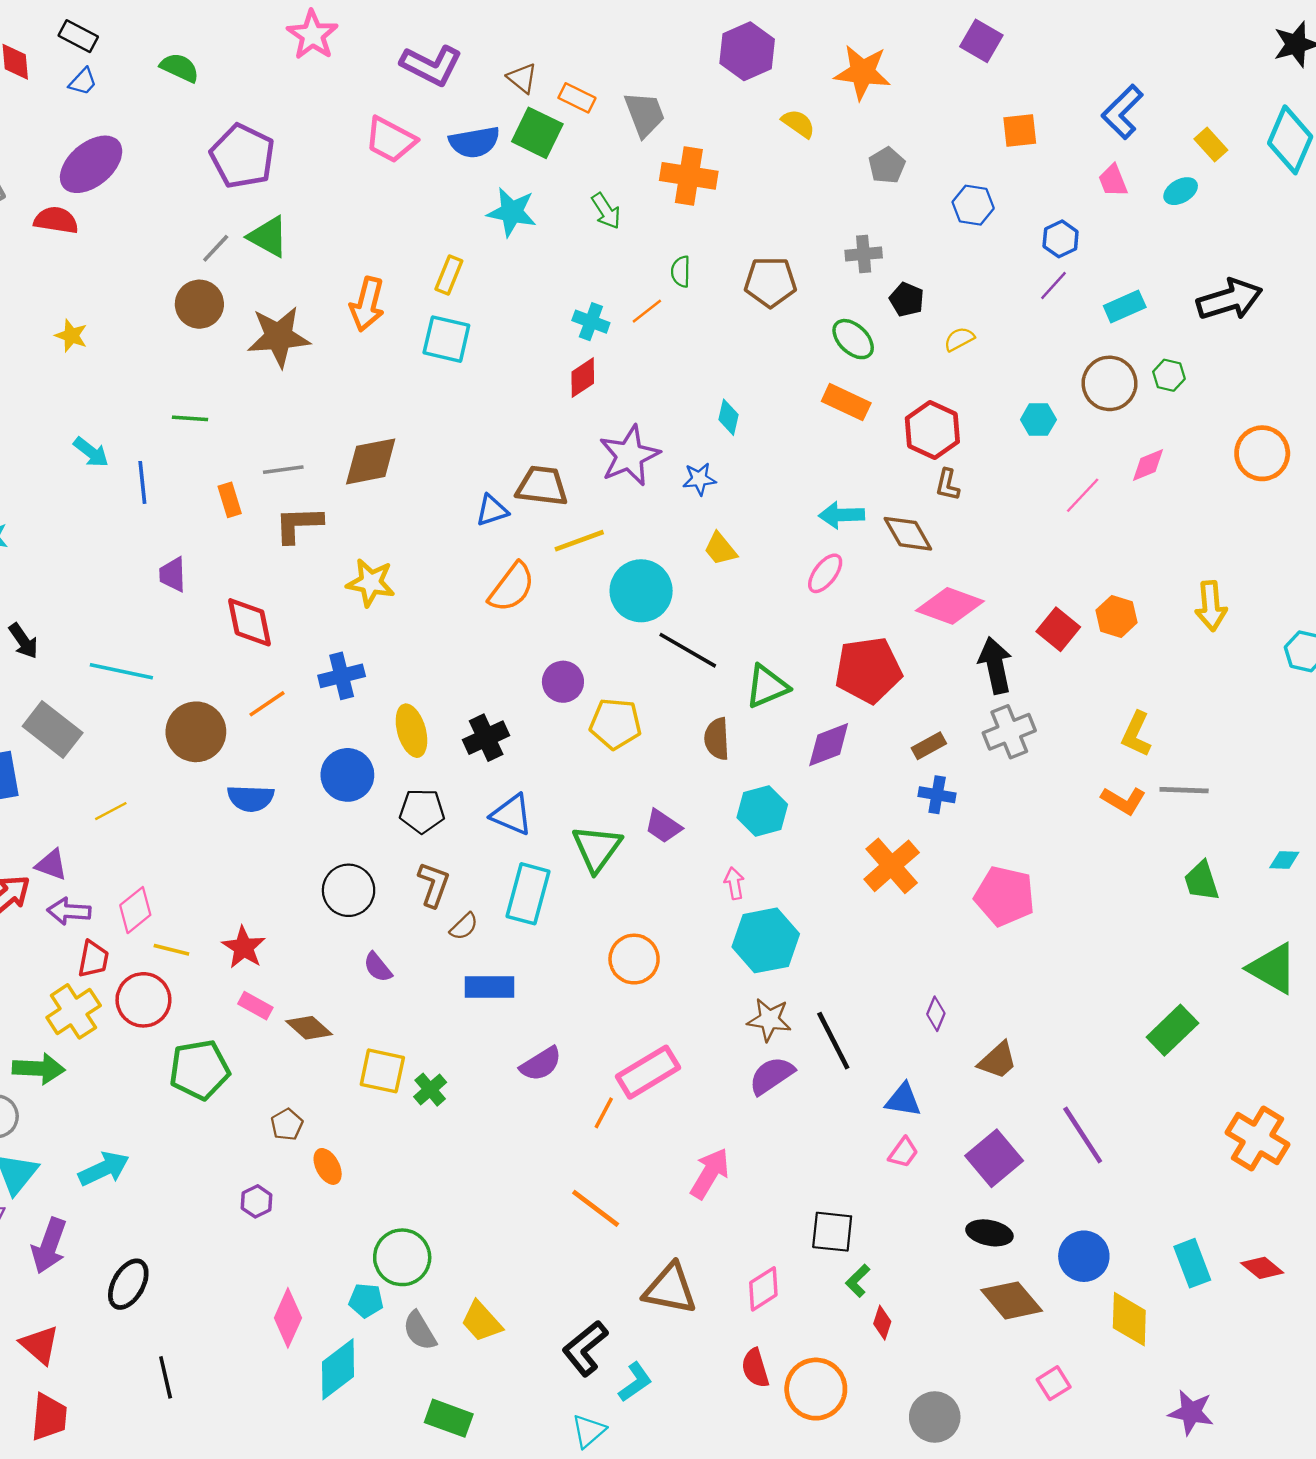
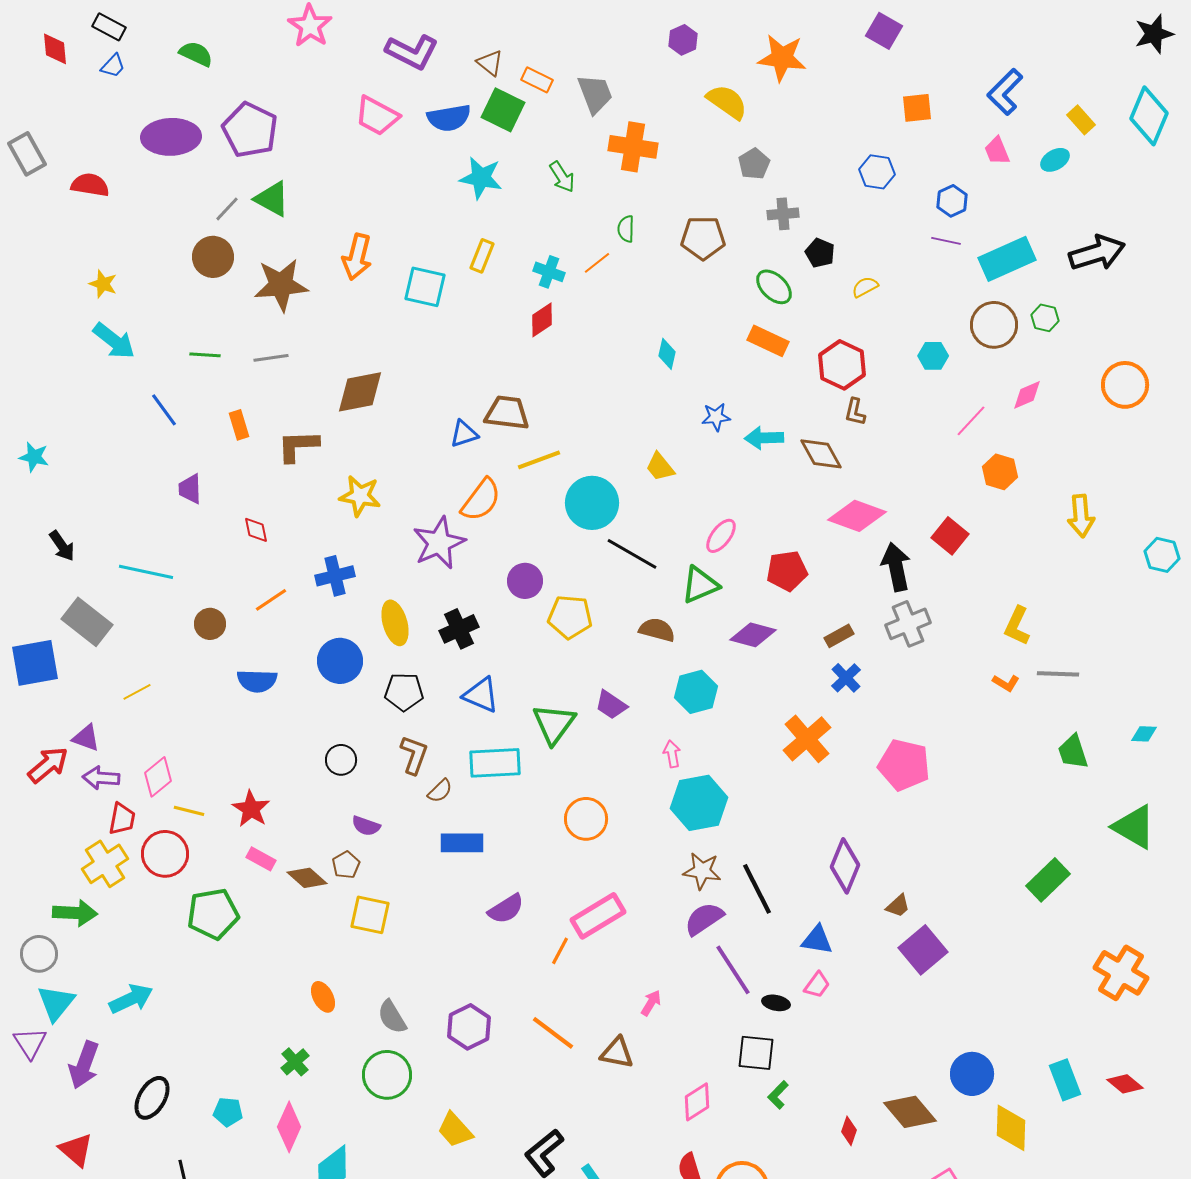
purple hexagon: (747, 51) -> (683, 40), size x0.6
yellow semicircle: (798, 124) -> (727, 102), size x1.4
purple ellipse: (91, 164) -> (171, 137), moved, turned 38
gray pentagon: (887, 165) -> (754, 164), moved
yellow rectangle: (449, 275) -> (482, 256), moved
purple line: (1054, 285) -> (946, 241), turned 60
cyan rectangle: (1125, 306) -> (1007, 259), size x1.6
cyan arrow: (91, 452) -> (114, 341), moved, size x1.4
purple star: (629, 456) -> (439, 543), moved
gray line: (283, 470) -> (271, 358), moved
blue star: (699, 479) -> (716, 417), moved
blue line: (142, 482) -> (164, 410), turned -30
pink ellipse: (825, 573) -> (721, 536), moved
orange hexagon: (1116, 616) -> (1000, 472), moved
red diamond: (250, 622) -> (256, 530), size x0.6
red pentagon: (868, 670) -> (787, 571), size x0.7
brown circle: (196, 732) -> (210, 624), size x0.6
brown semicircle: (717, 739) -> (657, 630), turned 108
purple diamond: (829, 745) -> (753, 635), turned 36
blue cross: (937, 795) -> (846, 678), turned 36
orange L-shape: (1123, 801) -> (1006, 683), size x0.7
black circle: (349, 890) -> (341, 760), size x0.7
cyan rectangle: (528, 894) -> (495, 763), turned 72
purple semicircle: (378, 967) -> (366, 826), turned -32
purple diamond: (936, 1014) -> (845, 866), size x1.8
brown trapezoid: (998, 1060) -> (898, 906), size x0.7
green cross: (430, 1090) -> (295, 1062), moved
brown pentagon: (287, 1125) -> (346, 865), moved
purple line: (1083, 1135) -> (733, 970), moved
purple square: (994, 1158) -> (923, 950), moved
pink arrow: (710, 1173) -> (651, 1003), size x0.6
purple hexagon: (256, 1201) -> (469, 1027), moved, size x1.6
black ellipse: (989, 1233) -> (776, 1003), moved, size x0.7
brown triangle: (670, 1289) -> (617, 1053), moved, size x0.7
cyan pentagon: (366, 1300) -> (228, 1112), moved
red diamond: (882, 1323) -> (849, 1131), moved
gray semicircle: (420, 1331) -> (392, 1017), moved

